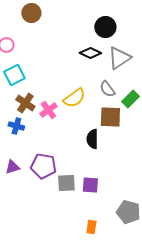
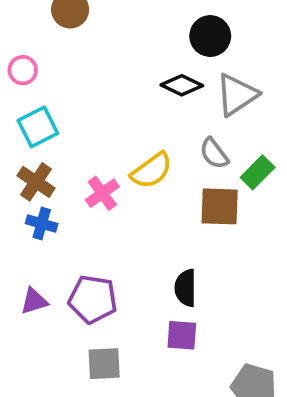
brown cross: (25, 103) -> (36, 182), moved
black semicircle: (92, 139) -> (186, 288), moved
gray square: (66, 183) -> (104, 364), moved

